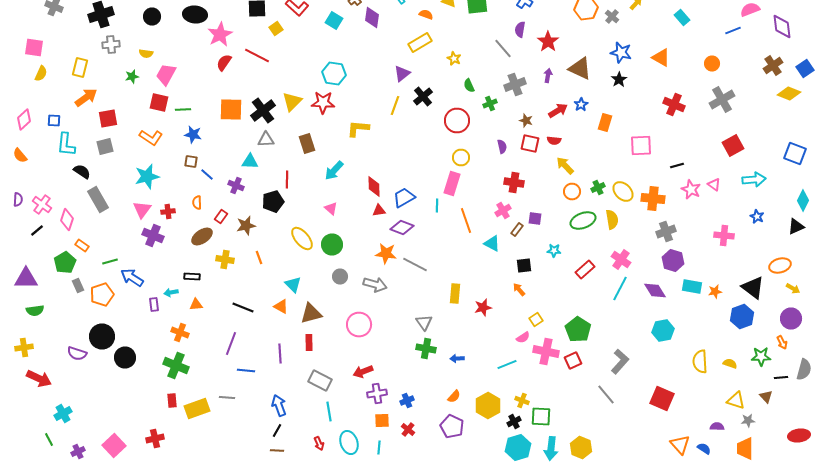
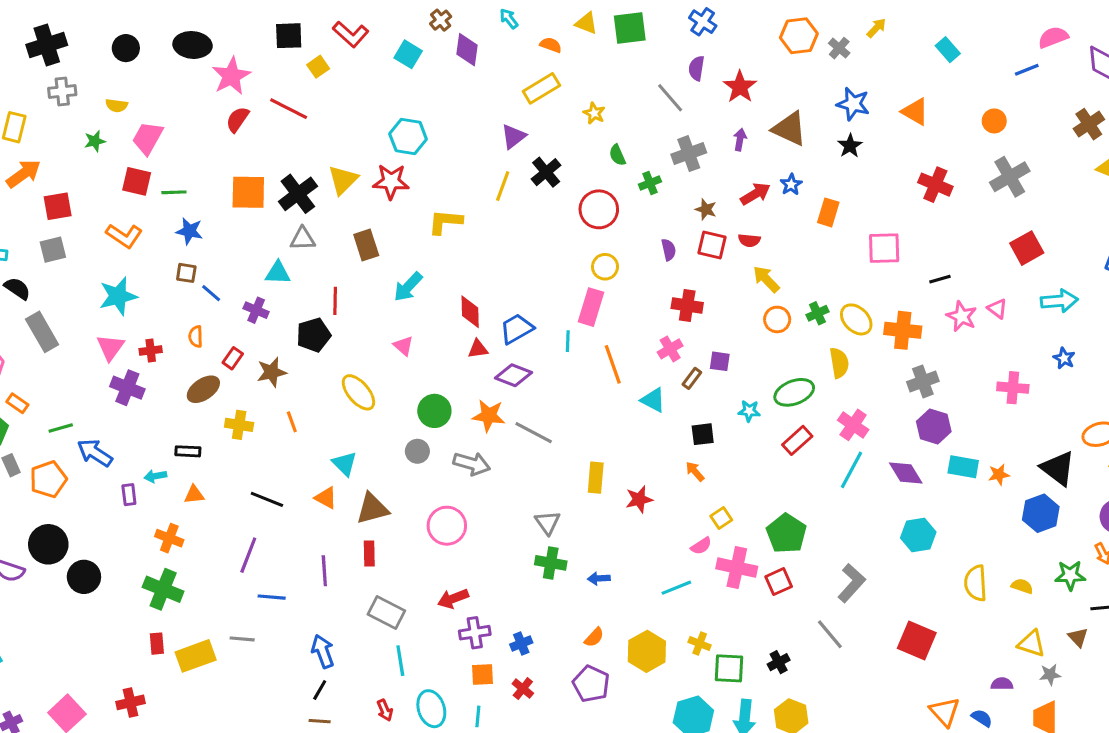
green ellipse: (583, 220) -> (794, 392), moved
green circle: (332, 244) -> (434, 411), moved
black cross: (514, 422) -> (779, 662), moved

